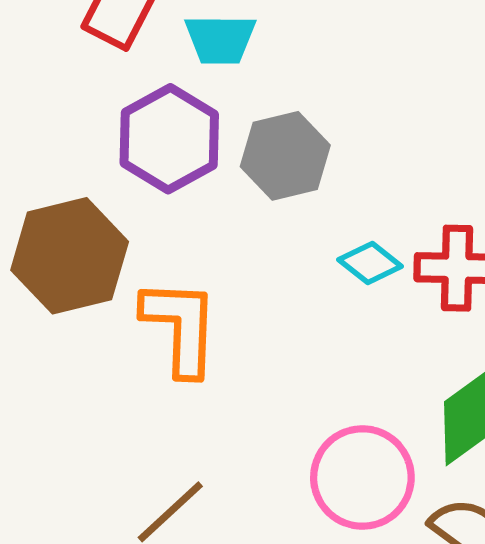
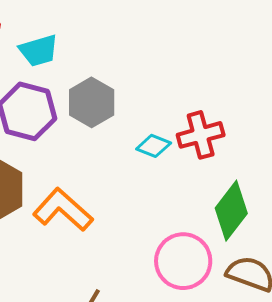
orange L-shape: (180, 327) -> (63, 210), turned -34

